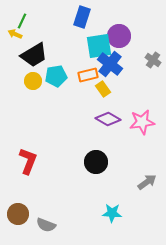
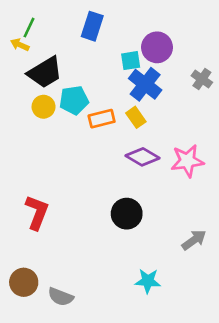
blue rectangle: (82, 17) -> (92, 26), moved
cyan square: (99, 46) -> (131, 61), size x0.6
orange rectangle: (88, 75) -> (102, 119), moved

